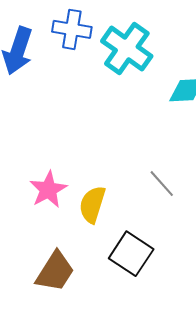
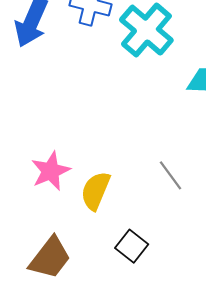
black square: (131, 254) -> (132, 246), size x0.7

